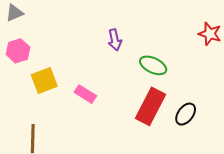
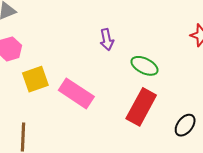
pink rectangle: (85, 94) -> (76, 93), size x1.6
black ellipse: (186, 114) -> (185, 125), moved

